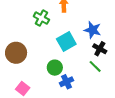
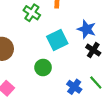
green line: (95, 66) -> (96, 82), moved
blue cross: (66, 82) -> (74, 87), moved, turned -32

